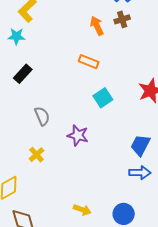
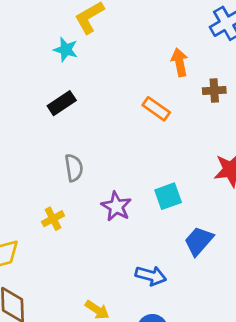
brown cross: (122, 19) -> (214, 90), moved
cyan square: (103, 98) -> (168, 196), moved
blue arrow: (140, 173) -> (151, 276), moved

